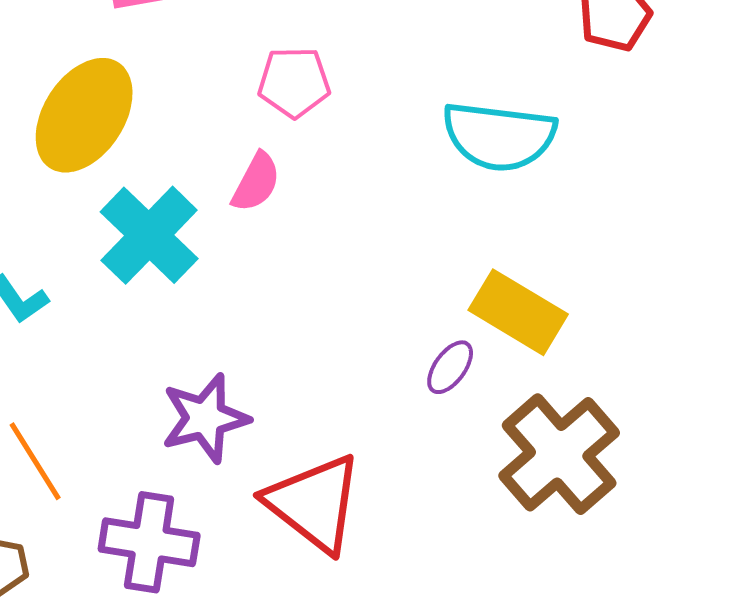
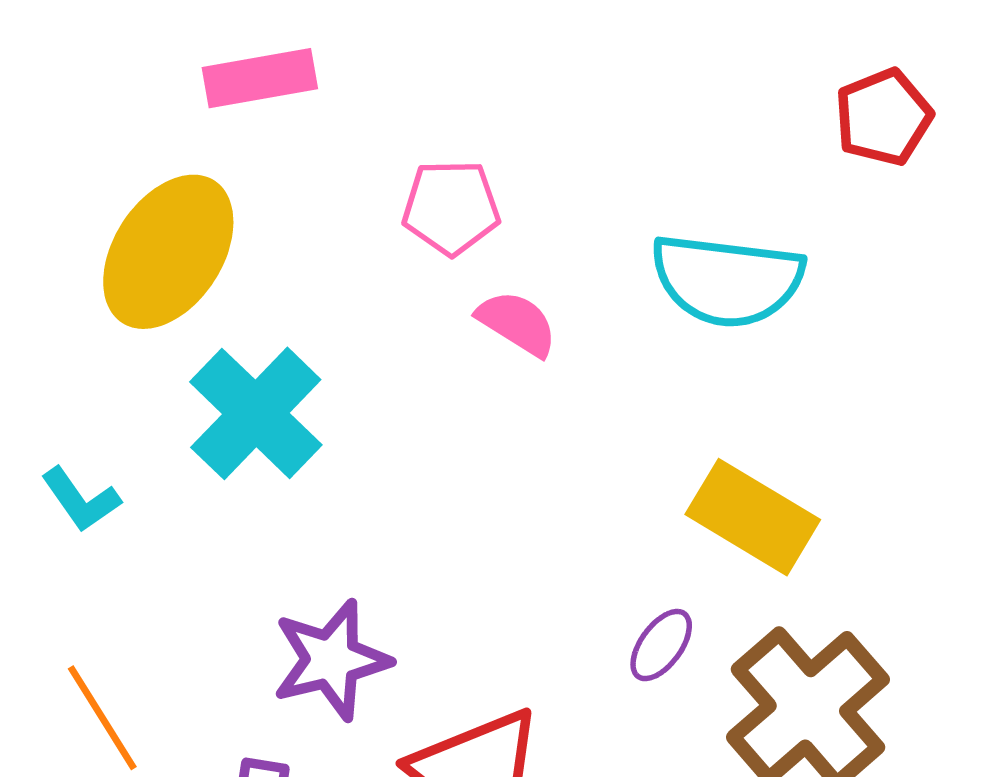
pink semicircle: (256, 182) -> (517, 323), moved, turned -86
purple ellipse: (450, 367) -> (661, 645), moved

